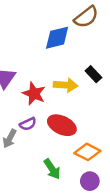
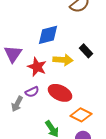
blue diamond: (57, 38) -> (48, 35), moved

